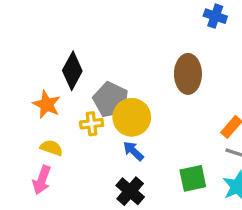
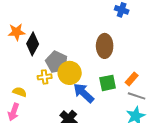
orange star: (47, 104) -> (17, 32), moved, turned -30
blue arrow: (133, 151) -> (84, 93), moved, size x1.6
green square: (193, 178) -> (108, 83), moved

